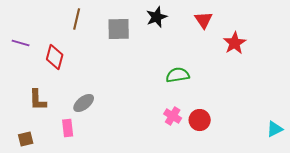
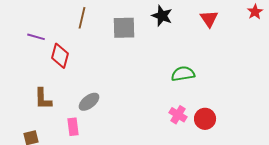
black star: (157, 17) -> (162, 16), turned -30
purple line: (21, 43) -> (36, 37), moved
red star: (235, 43) -> (255, 12), moved, size x0.7

